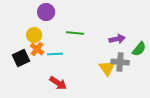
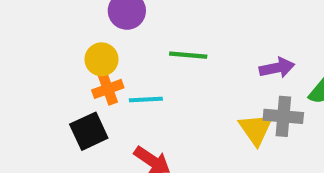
orange cross: (37, 49) -> (108, 89), turned 32
black square: (21, 58) -> (89, 131), moved

